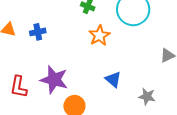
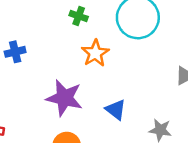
purple star: (54, 80) -> (64, 98), moved

